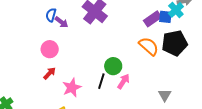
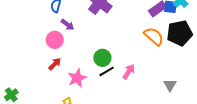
purple arrow: (62, 22) -> (67, 25), moved
green circle: (113, 66) -> (102, 58), moved
black line: (101, 81) -> (107, 71), turned 42

